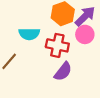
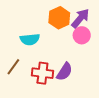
red cross: (57, 45) -> (42, 73), moved

